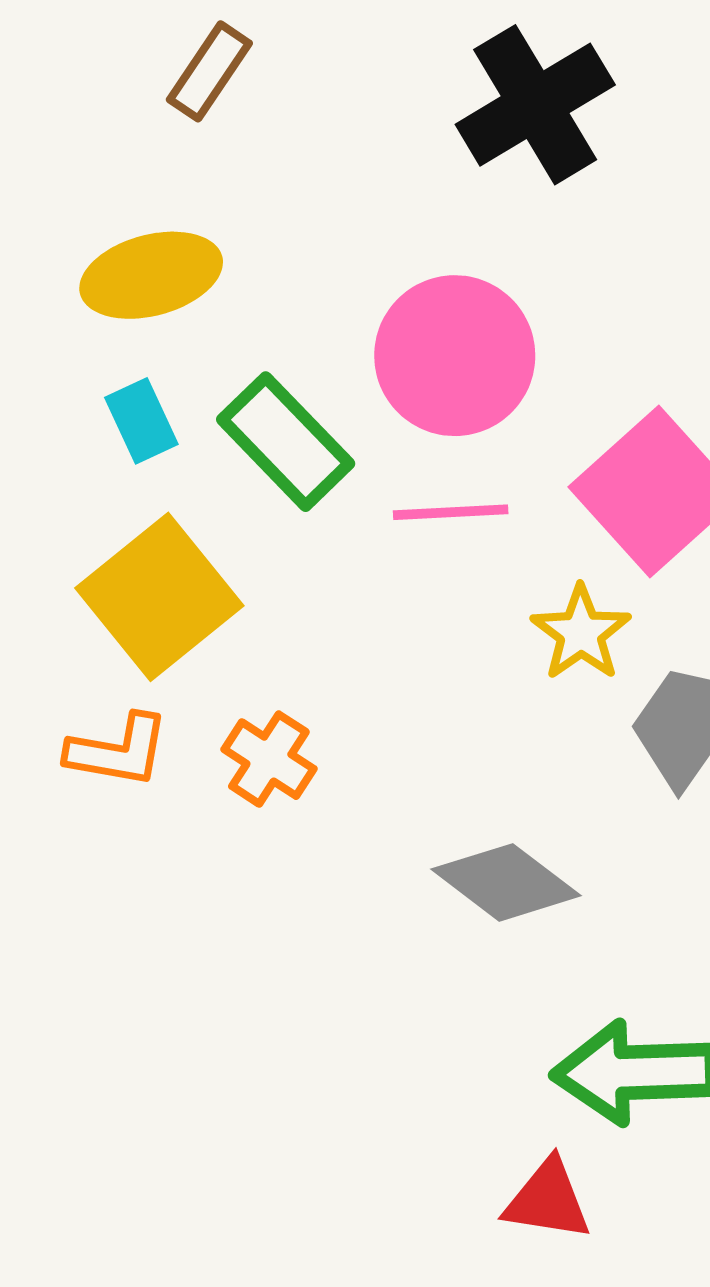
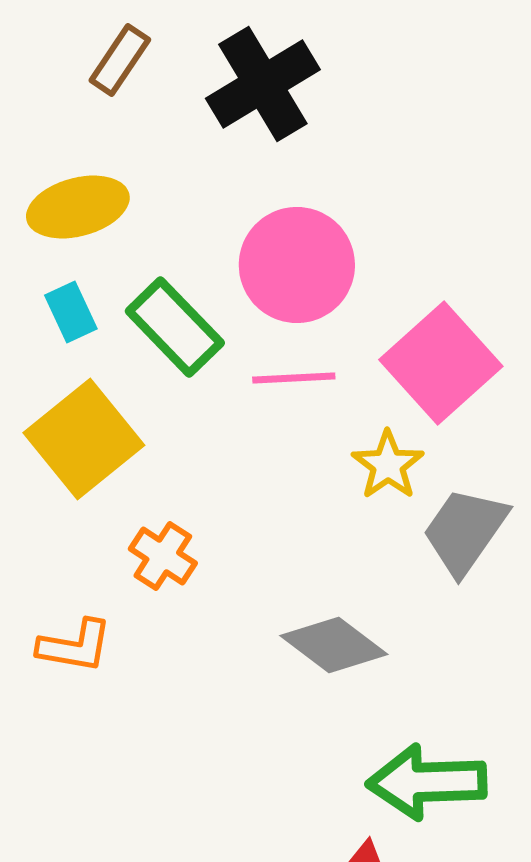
black cross: (535, 105) -> (263, 84), moved
orange L-shape: (118, 751) -> (75, 646), moved

